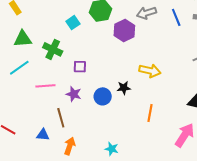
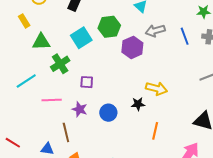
cyan square: (73, 23) -> (81, 38), size x1.5
green triangle: (23, 39) -> (41, 42), moved
green cross: (53, 49) -> (60, 64), turned 30
black star: (124, 88) -> (138, 104), moved

